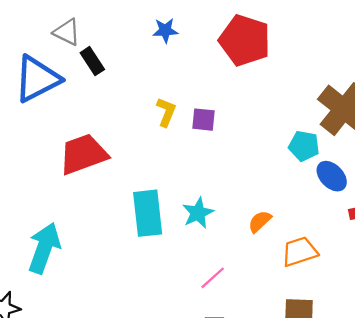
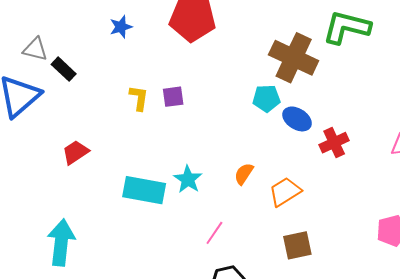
red trapezoid: (83, 154) -> (75, 152), size x0.6
cyan rectangle: (148, 213) -> (144, 190), turned -60

